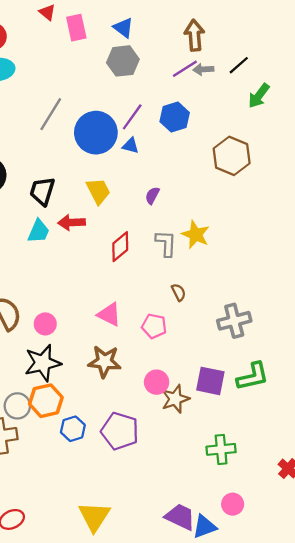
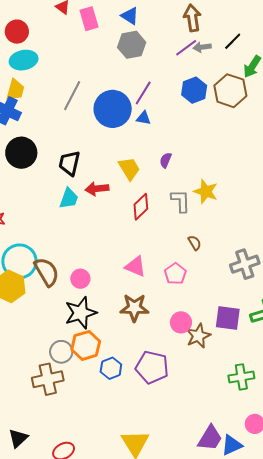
blue hexagon: (175, 117) -> (194, 90), moved
brown hexagon: (232, 156) -> (230, 91), moved
yellow trapezoid: (98, 191) -> (129, 169), moved
pink pentagon: (154, 326) -> (175, 274), turned 30
purple trapezoid: (180, 517) -> (210, 438), turned 100

